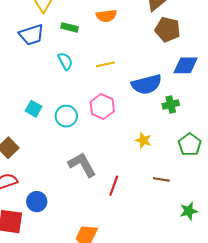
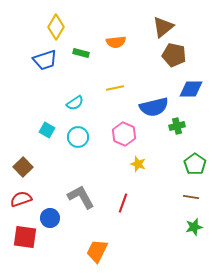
cyan semicircle: (65, 61) -> (75, 103), moved, turned 84
pink hexagon: (102, 107) -> (124, 134), moved
yellow star: (143, 140) -> (138, 164), moved
gray L-shape: (82, 165) -> (81, 197), moved
brown line: (161, 179) -> (191, 197), moved

